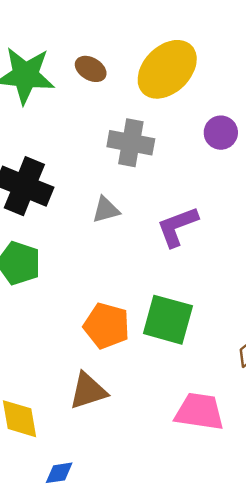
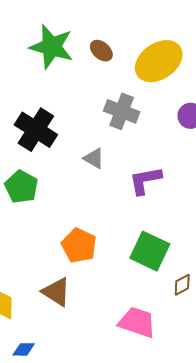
gray triangle: (106, 210) -> (94, 158), turned 35
green square: (168, 320) -> (150, 251), moved
brown triangle: (88, 391) -> (56, 292), turned 40

